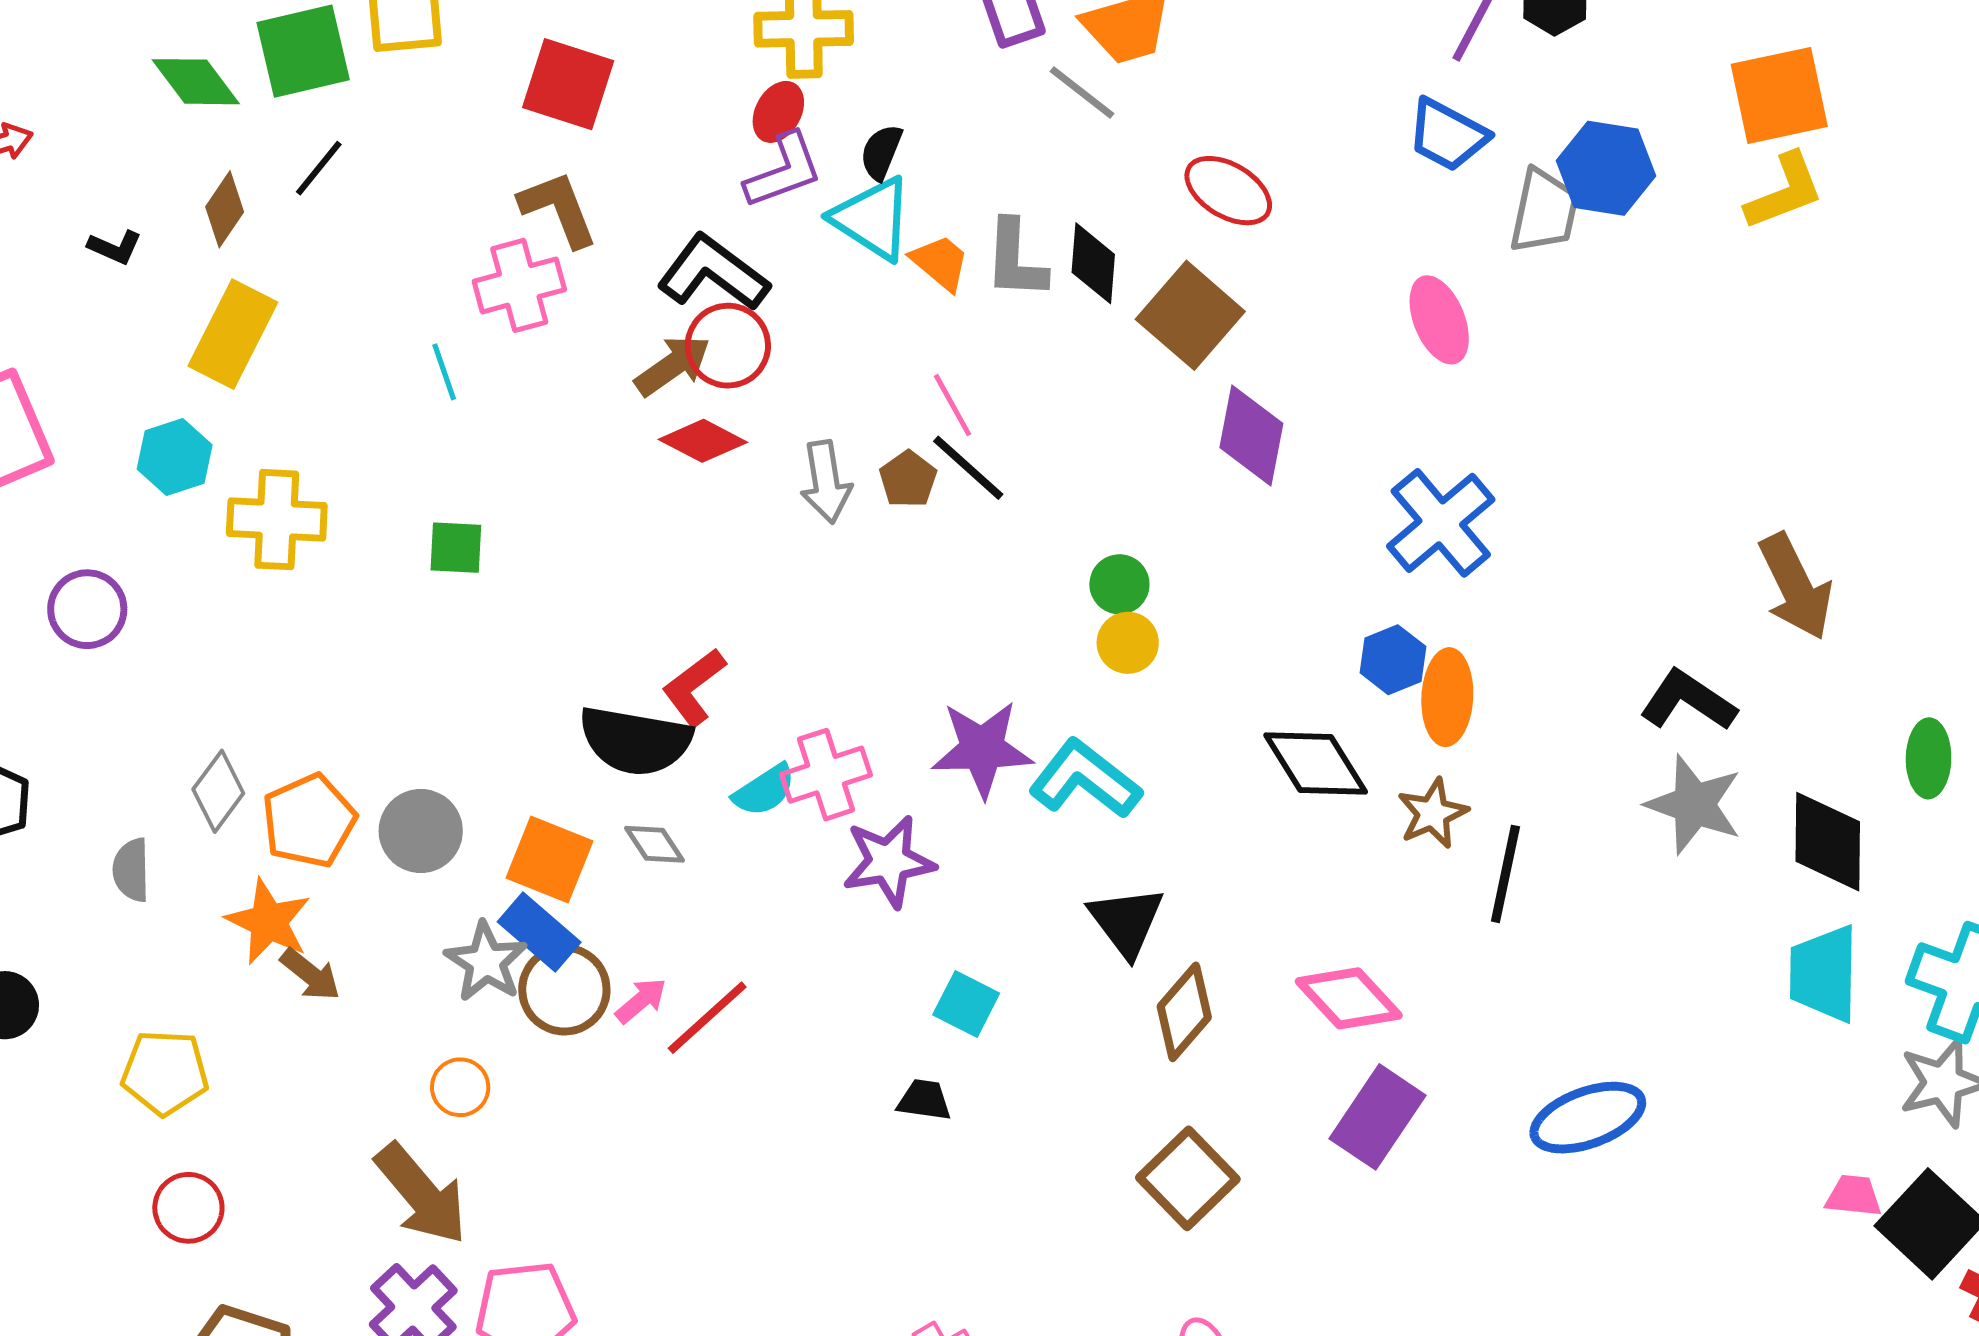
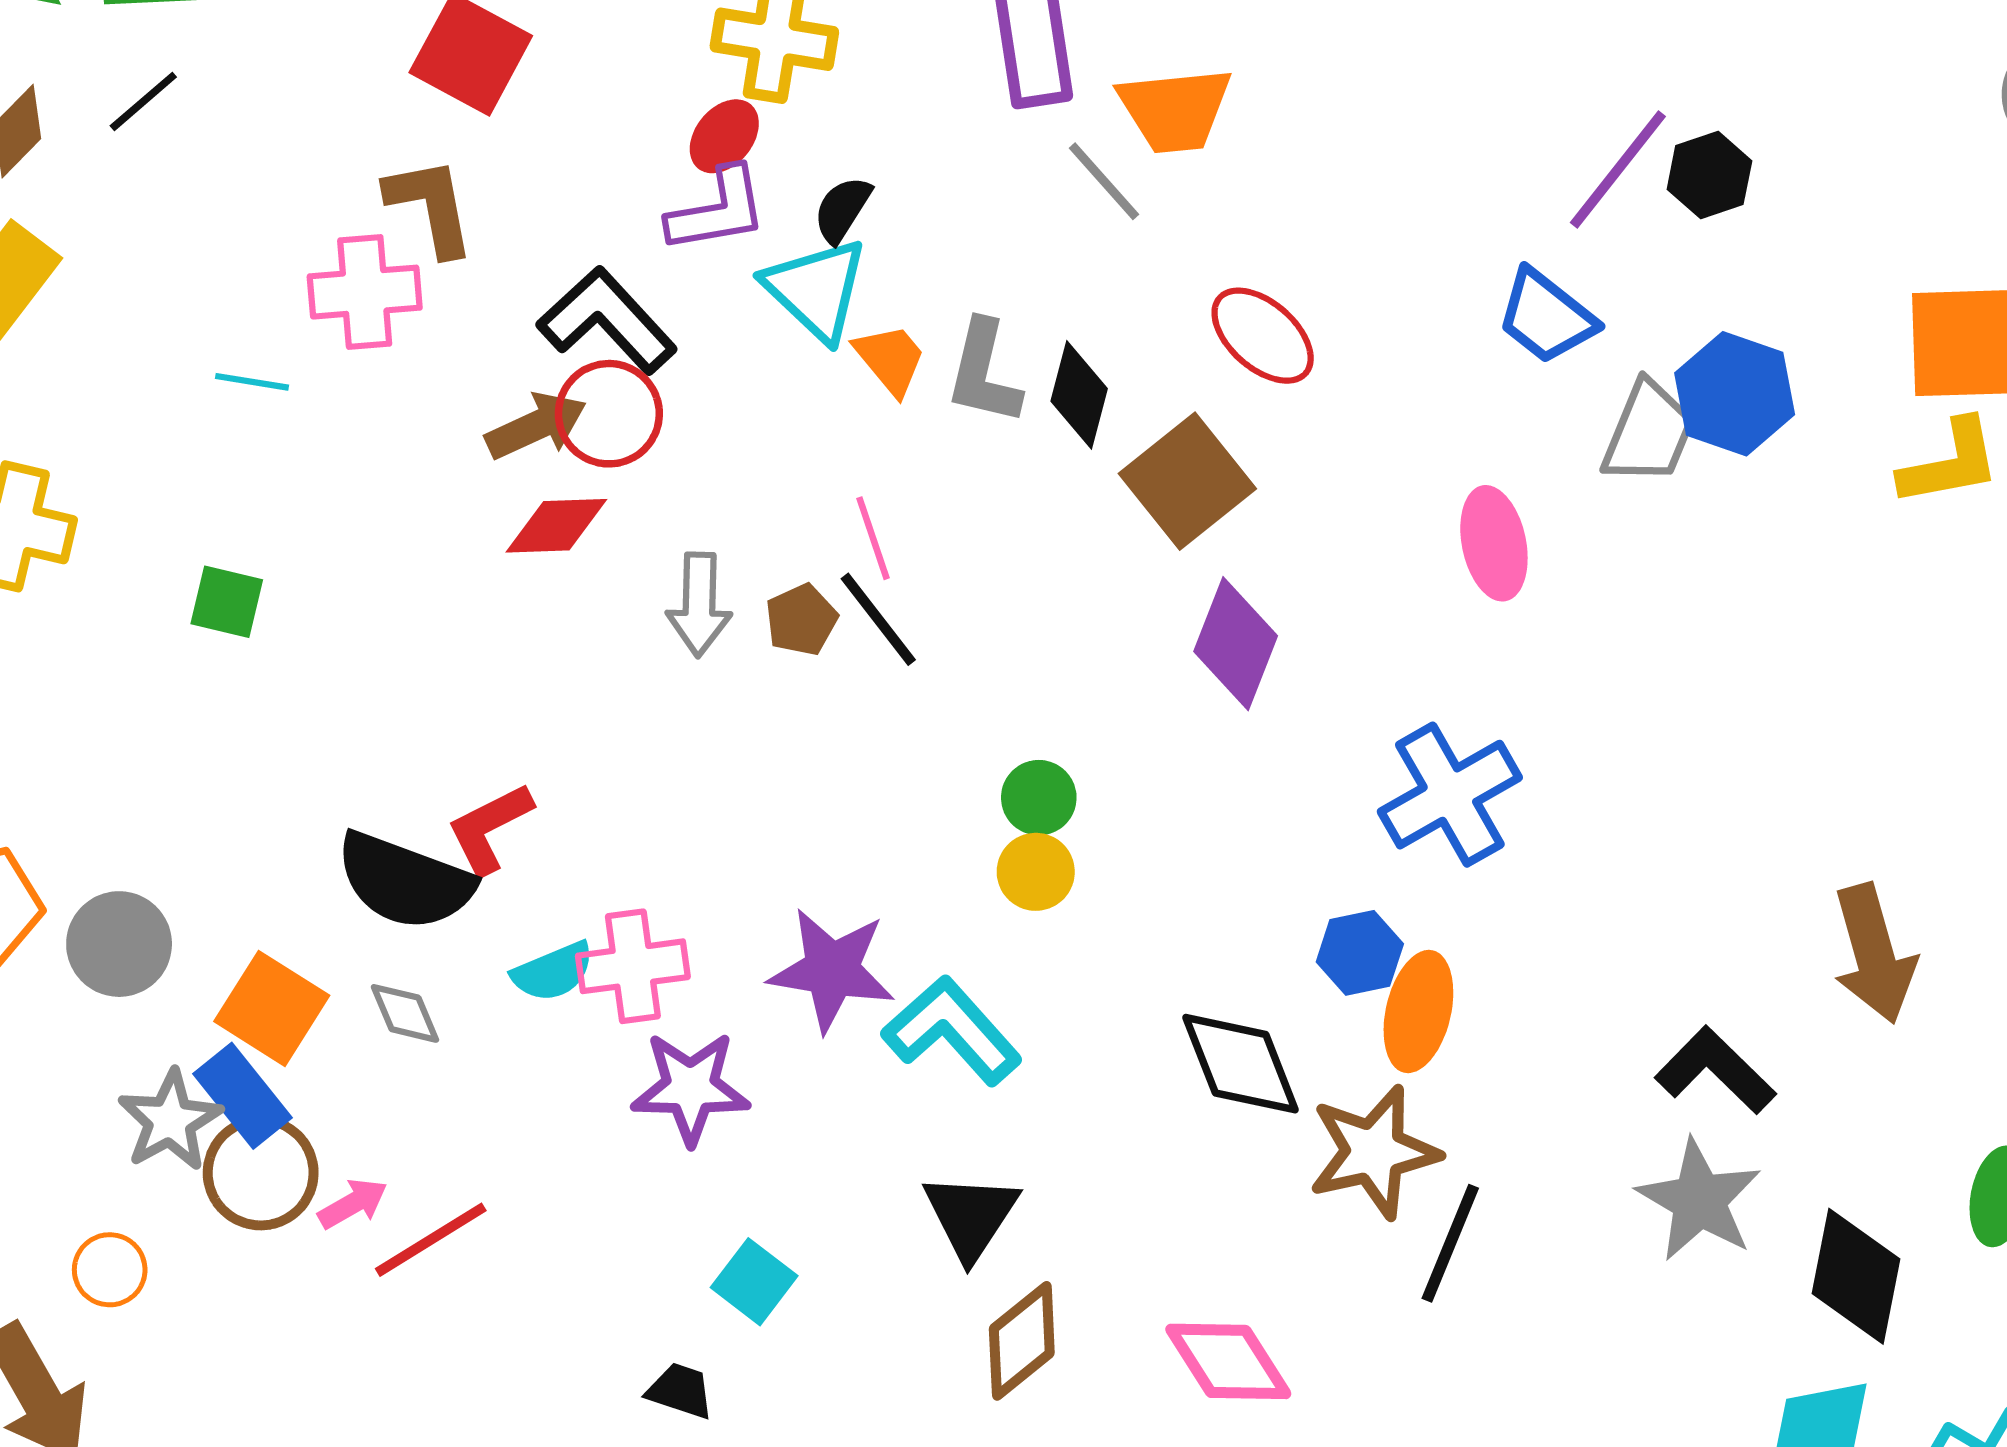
cyan line: (444, 372) -> (252, 382), turned -72
red diamond: (703, 441) -> (556, 526), turned -40
brown star: (1433, 813) -> (1374, 1152), size x1.5

